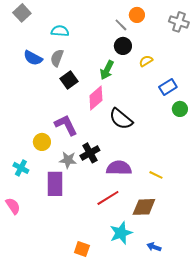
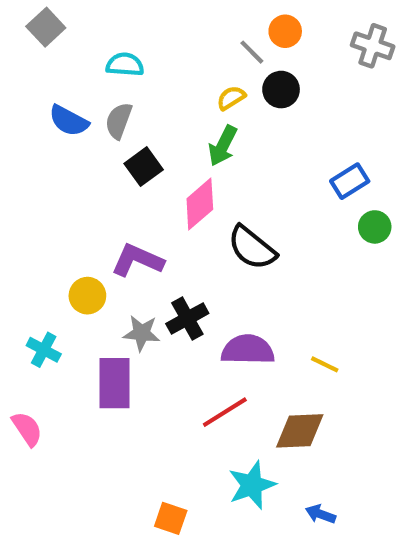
black circle: (123, 46) -> (281, 90), moved
yellow semicircle: (146, 61) -> (231, 98), moved
purple L-shape: (66, 125) -> (137, 260), turned -40

